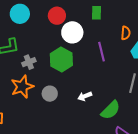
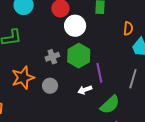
purple line: (102, 52) -> (99, 73), moved
green hexagon: (61, 60) -> (79, 56), moved
gray cross: (29, 62) -> (52, 57), moved

